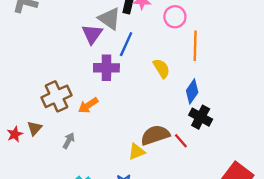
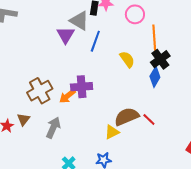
purple cross: (106, 68) -> (82, 87), moved
black cross: (201, 117) -> (160, 59), moved, turned 30
gray arrow: (69, 141) -> (53, 128), size x1.5

